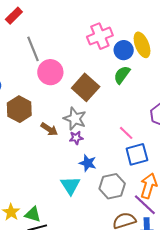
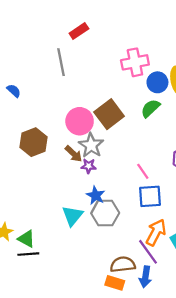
red rectangle: (14, 16) -> (79, 31), moved
pink circle: (50, 72) -> (80, 121), moved
brown hexagon: (19, 109) -> (34, 142), moved
brown arrow: (49, 129) -> (74, 154), moved
gray hexagon: (112, 186) -> (105, 213), moved

